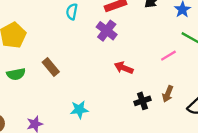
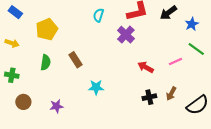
red arrow: (124, 68) -> (146, 67), moved
green semicircle: (16, 74) -> (45, 62), turned -77
cyan star: (79, 110) -> (96, 87), moved

